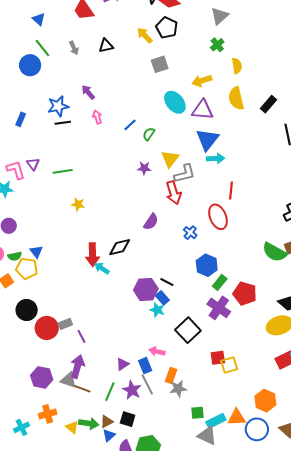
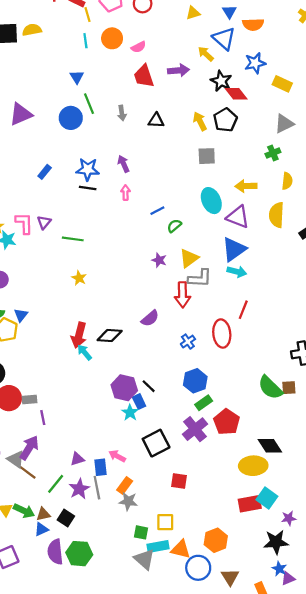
blue triangle: (39, 19) -> (77, 77), moved
yellow square: (229, 365) -> (165, 522), moved

